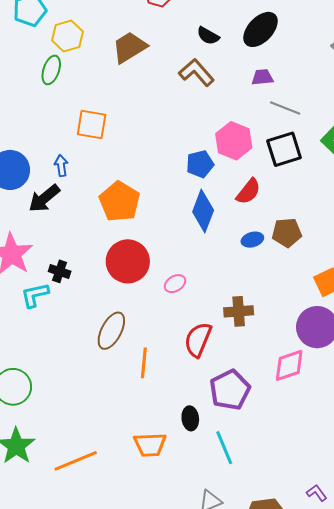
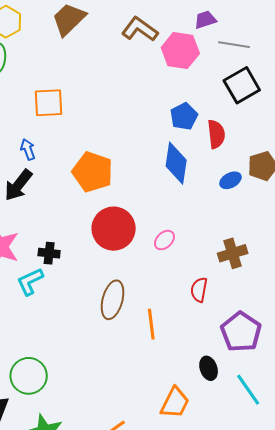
pink hexagon: (234, 141) -> (180, 50), moved
blue pentagon: (200, 164) -> (184, 116), moved
red semicircle: (248, 191) -> (216, 134), turned -32
red semicircle: (198, 340) -> (199, 290), size x0.7
orange trapezoid: (150, 445) -> (175, 403), turned -48

